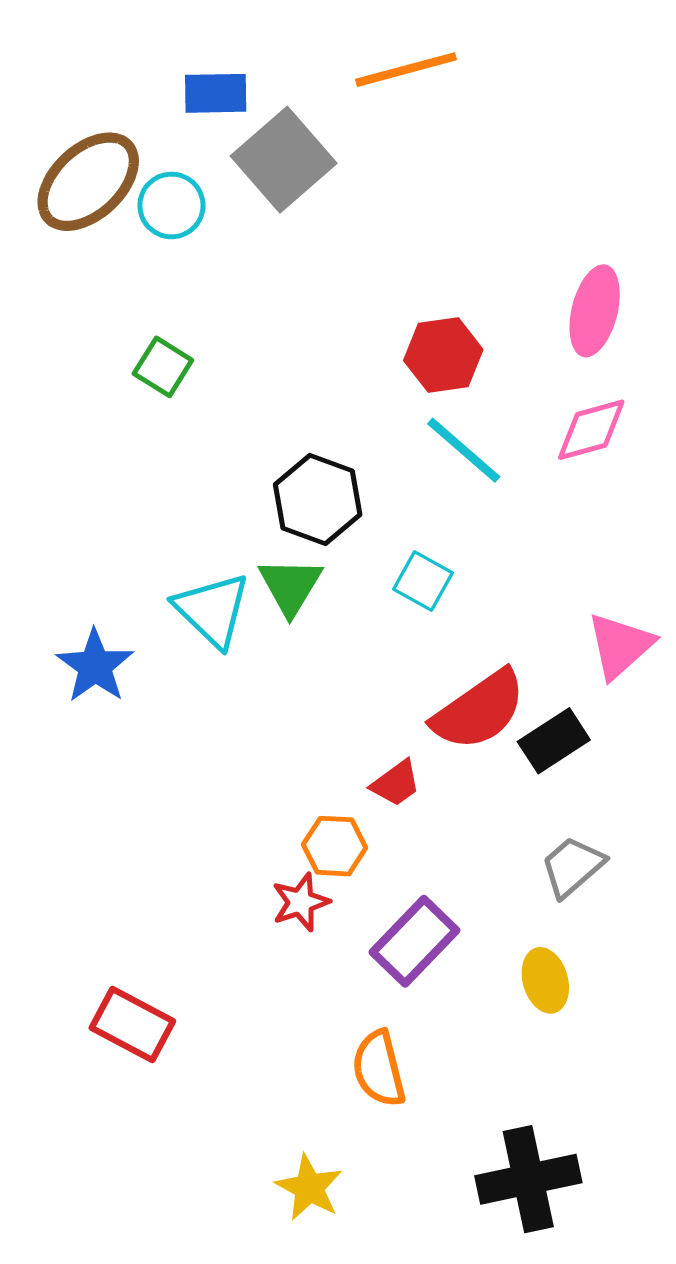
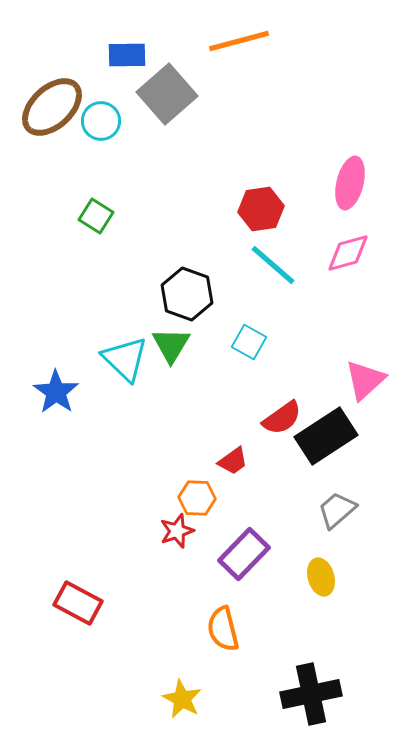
red semicircle: (479, 710) -> (282, 418), size x0.7
black rectangle: (554, 741) -> (326, 436), size x1.5

